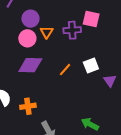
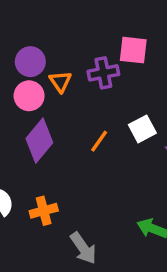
purple diamond: (30, 65) -> (39, 141), turned -45

